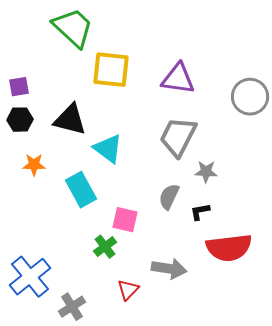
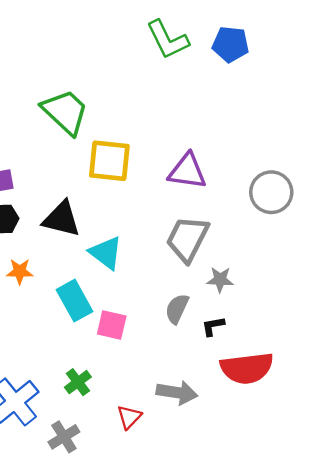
pink square: (125, 220) -> (112, 325), moved
green cross: (105, 247) -> (78, 382), moved

